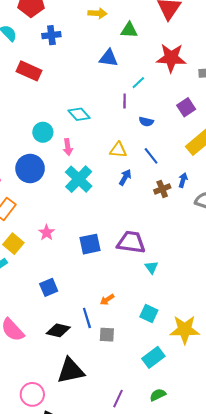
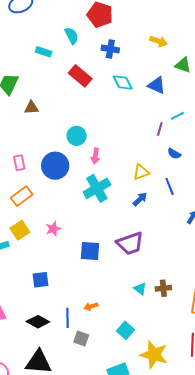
cyan diamond: (79, 114) -> (123, 83), moved
yellow triangle: (118, 150) -> (141, 172), turned -42
brown cross: (162, 189) -> (163, 288), moved
purple trapezoid: (131, 242) -> (130, 243), moved, turned 136
cyan triangle: (151, 267) -> (140, 289), turned -32

